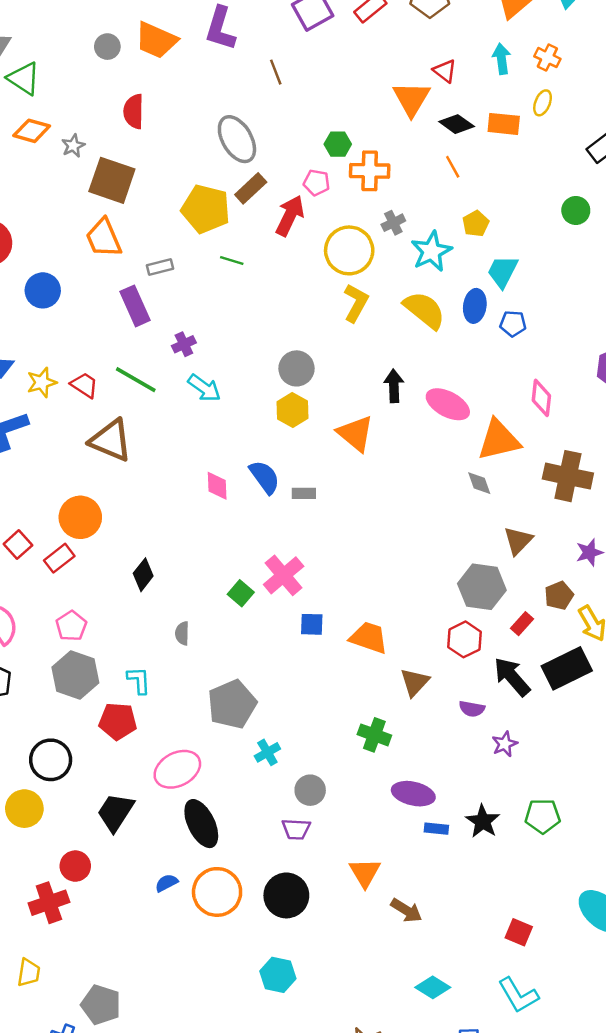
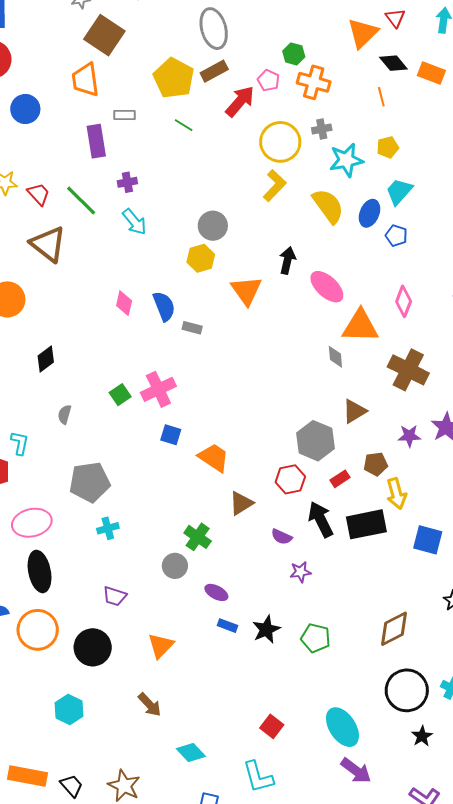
gray circle: (310, 790) -> (175, 566), moved
purple ellipse: (413, 794) -> (216, 592), size x0.7
brown arrow: (406, 910) -> (150, 705), moved

